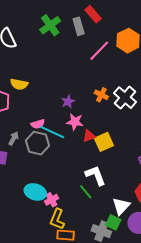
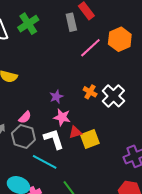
green cross: (50, 25) -> (28, 24), moved
pink semicircle: (38, 124) -> (25, 117), turned -32
cyan line: (52, 132) -> (45, 162), moved
white L-shape: (96, 175) -> (54, 139), moved

